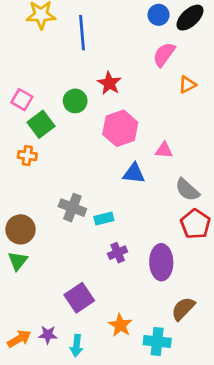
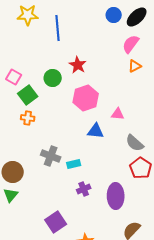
pink semicircle: (164, 54) -> (131, 44), moved
orange cross: (27, 156) -> (28, 118), moved

